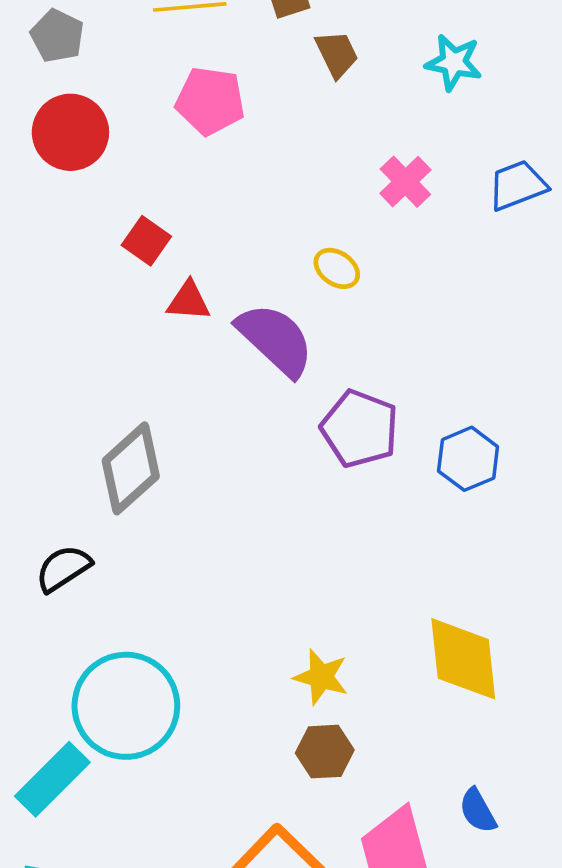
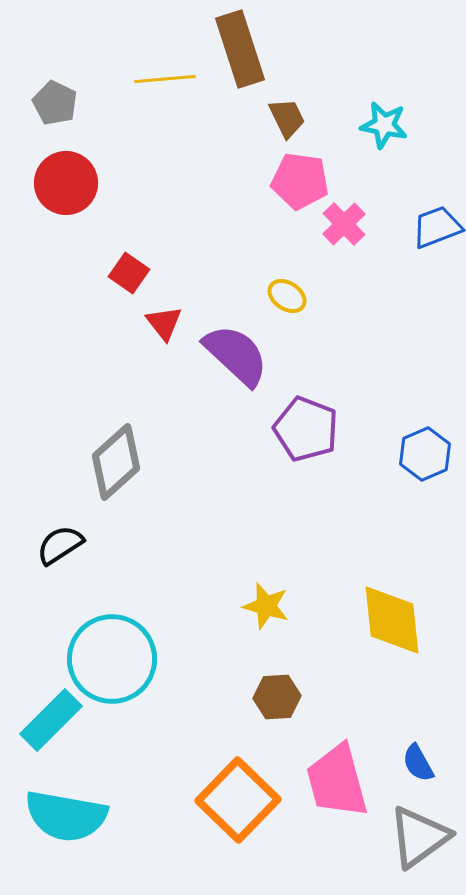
pink pentagon: (210, 101) -> (300, 181), moved
red triangle: (189, 301) -> (164, 323), turned 48
blue hexagon: (468, 459) -> (425, 454), moved
yellow star: (321, 677) -> (266, 606), moved
blue semicircle: (478, 811) -> (418, 763), moved

